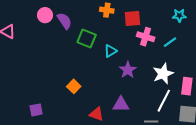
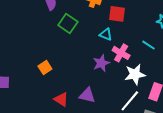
pink cross: (146, 37) -> (121, 53), moved
cyan line: (170, 42) -> (149, 45), turned 56
cyan triangle: (110, 51) -> (106, 34), moved, turned 40

